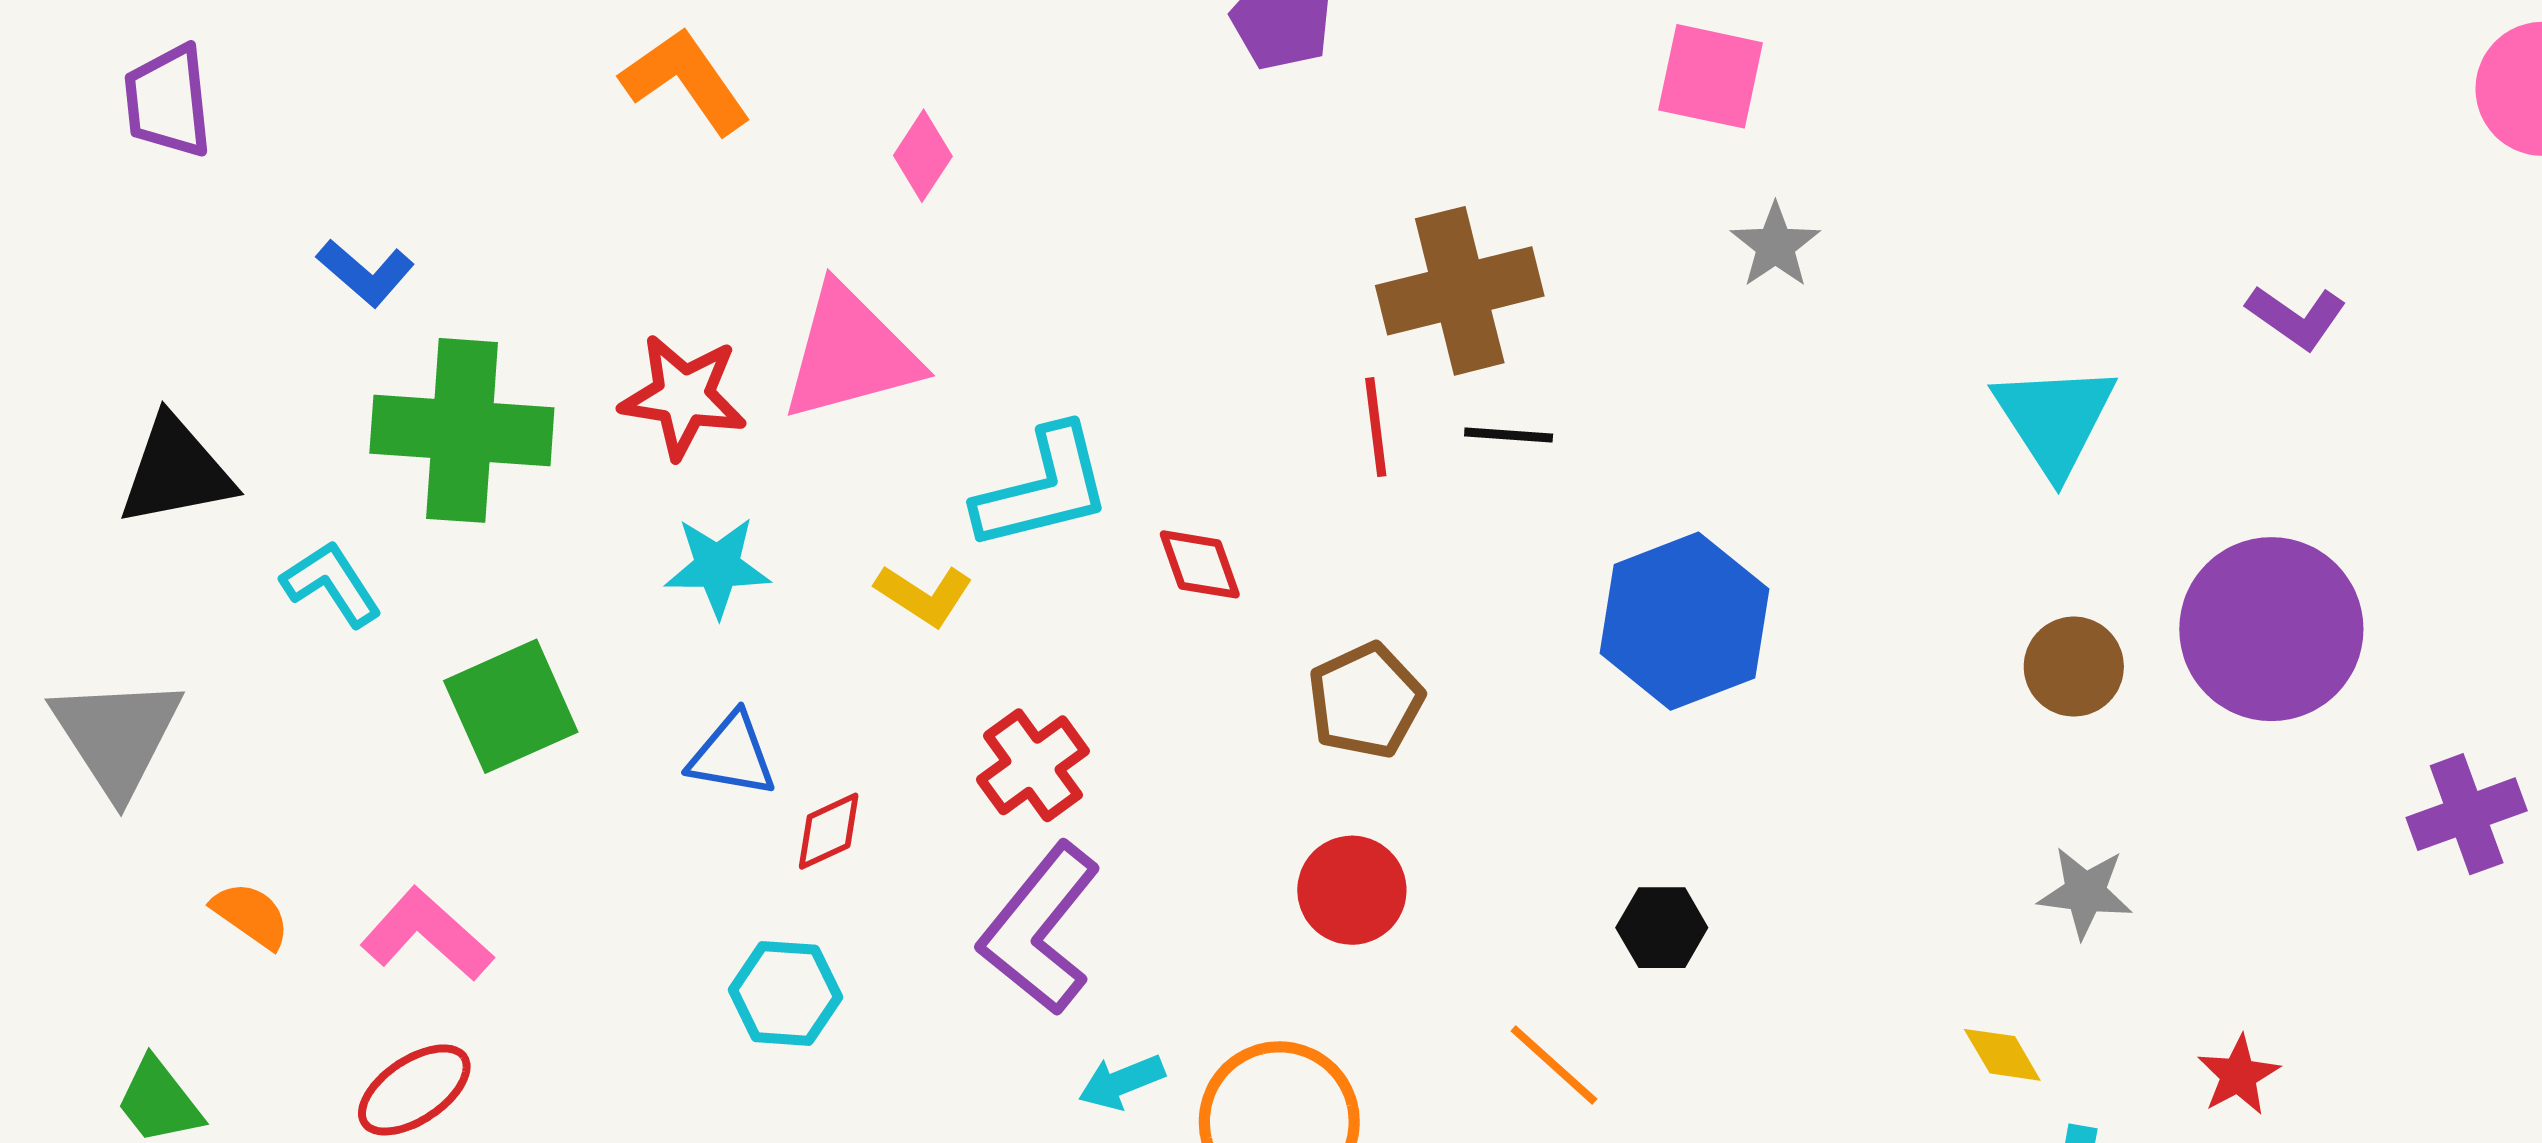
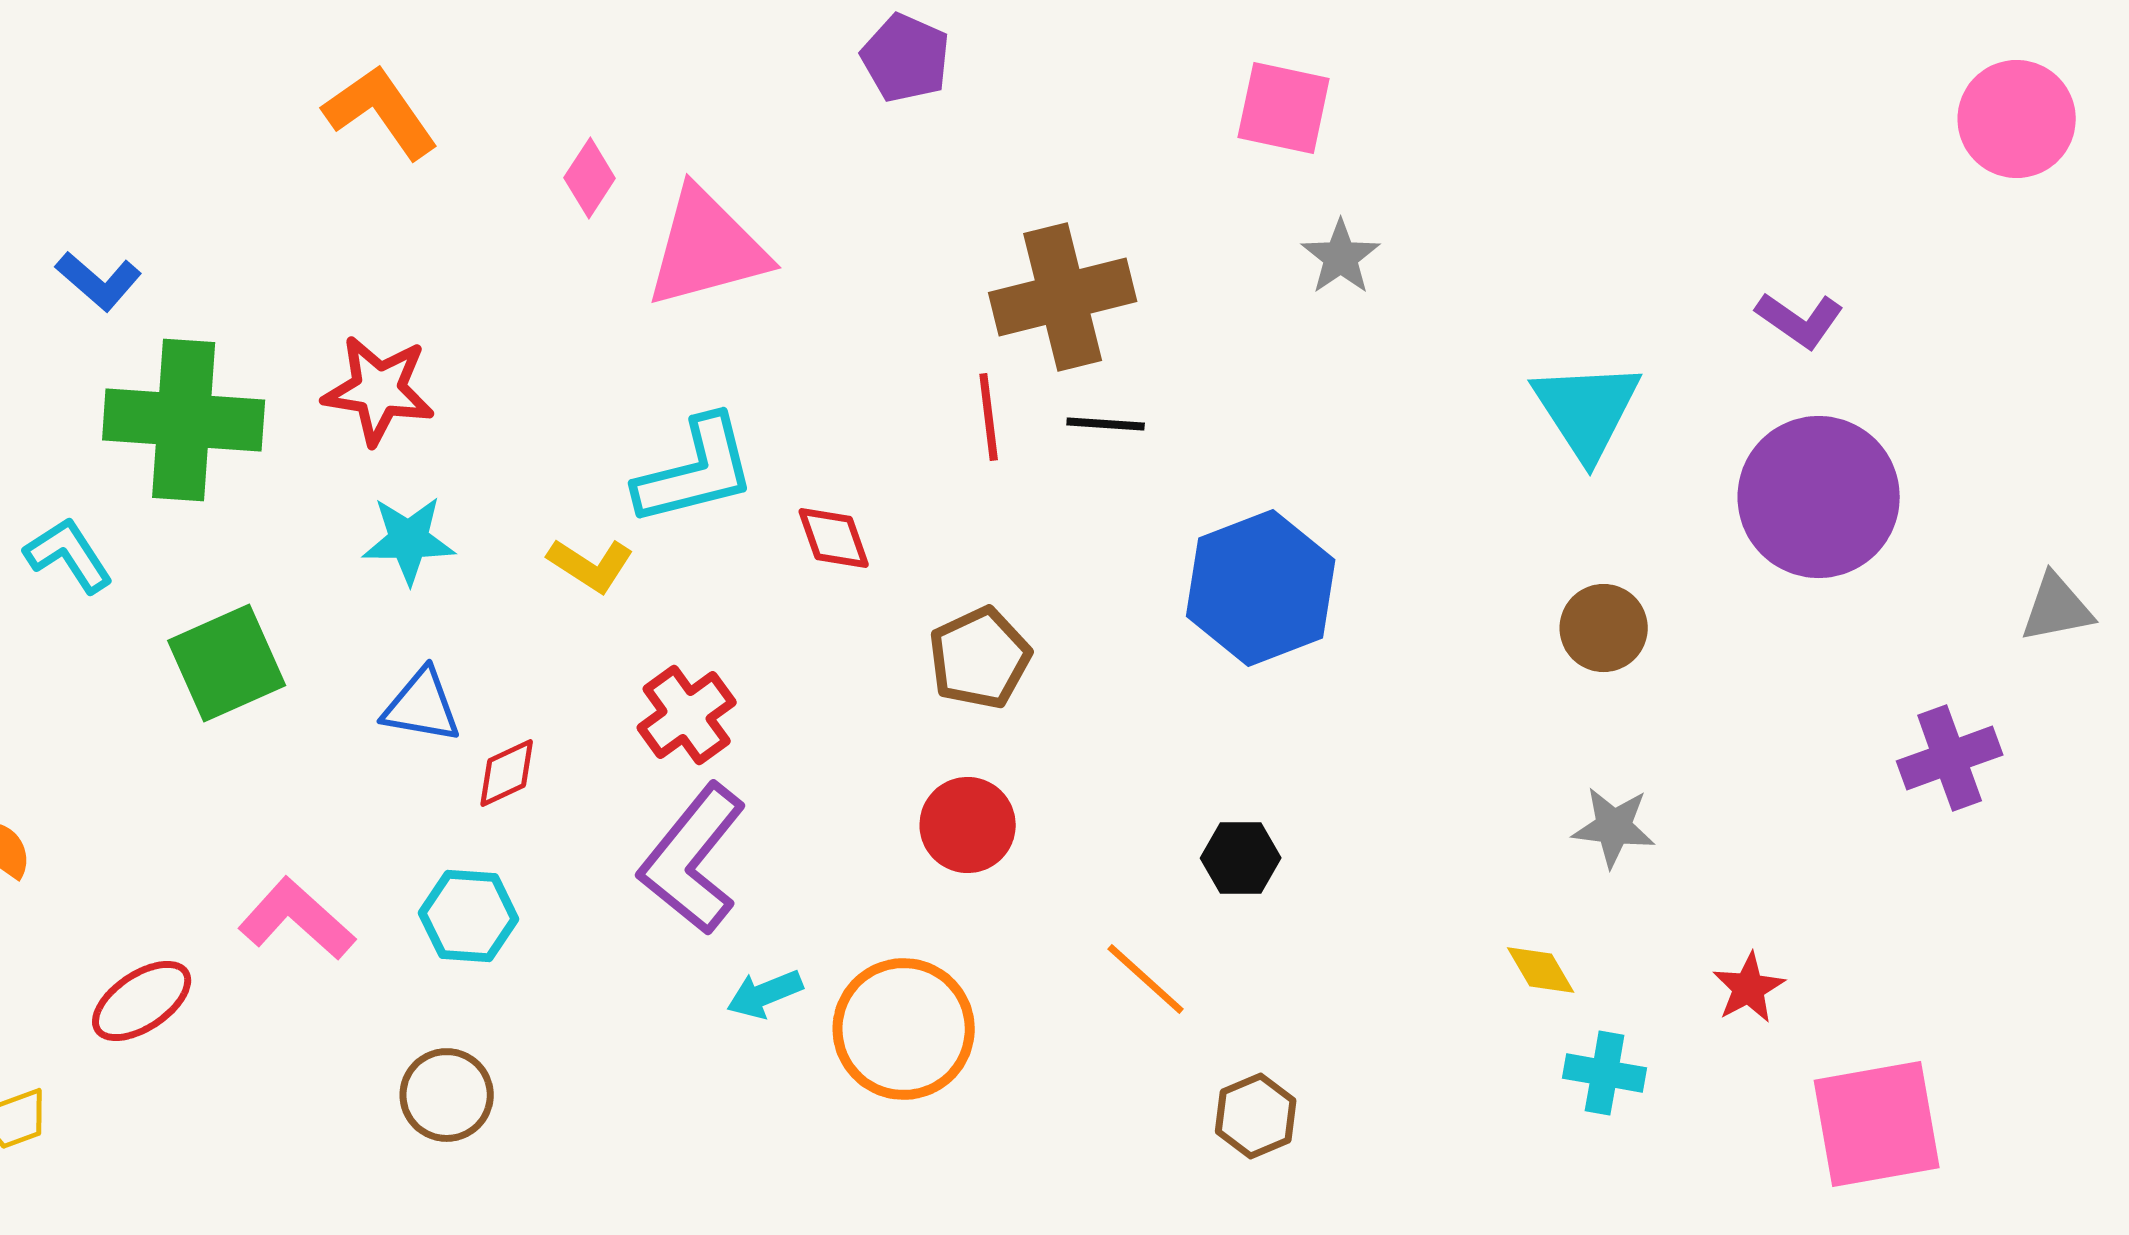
pink triangle: (850, 353) -> (707, 248), moved
purple circle: (2271, 629) -> (1819, 497), moved
pink L-shape: (427, 934) -> (297, 919), moved

